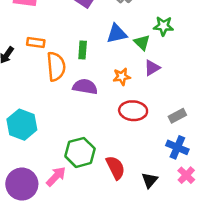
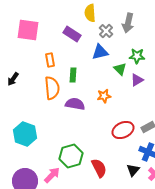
blue triangle: (117, 34) -> (100, 52), moved
orange rectangle: (36, 42) -> (50, 60), moved, turned 72
purple triangle: (152, 68) -> (137, 80), moved
red ellipse: (133, 111) -> (123, 130), moved, turned -30
black triangle: (150, 180) -> (133, 170), moved

